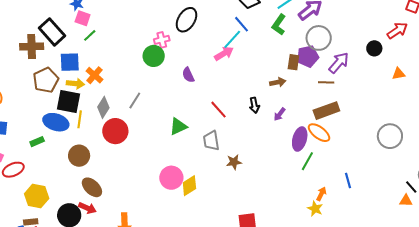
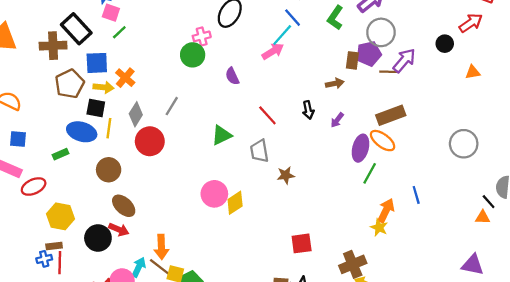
brown line: (326, 82) -> (388, 72), moved
black square: (68, 102) -> (96, 108), size x0.7
orange arrow: (321, 194) -> (386, 210), size x1.5

